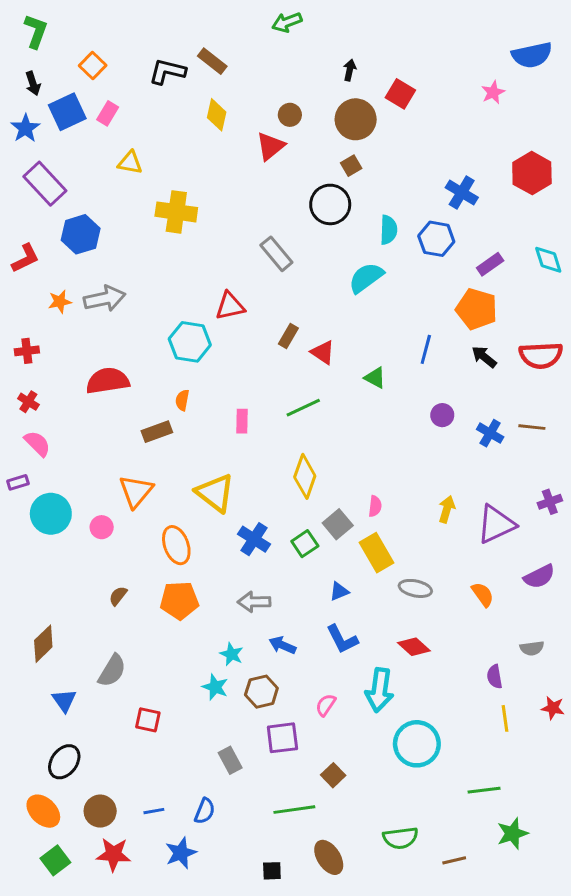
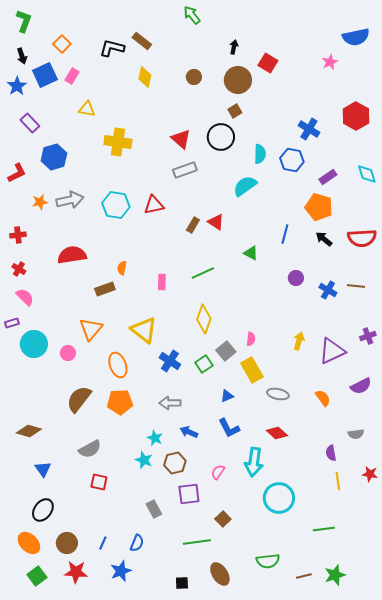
green arrow: (287, 22) -> (192, 15), turned 72
red triangle: (270, 146) -> (181, 139), moved, turned -40
purple rectangle: (45, 184) -> (30, 123), size x0.7
gray rectangle: (276, 254) -> (185, 170), turned -70
cyan hexagon: (190, 342) -> (116, 205), moved
red triangle: (323, 352) -> (216, 222), moved
brown semicircle: (118, 596) -> (79, 399), size x2.0
brown diamond: (43, 644) -> (29, 431), turned 60
gray semicircle: (112, 671) -> (90, 449), moved, turned 30
blue line: (154, 811) -> (103, 543), turned -56
green star: (512, 833) -> (335, 575), moved

